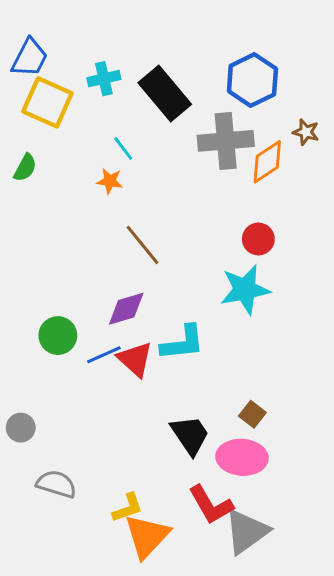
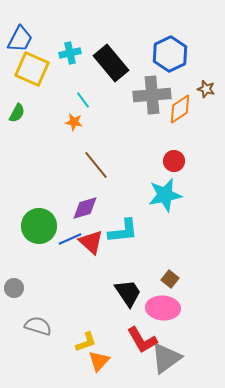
green circle: (58, 336) -> (39, 226), size x1.4
orange triangle: (147, 536) -> (99, 361), size x0.7

